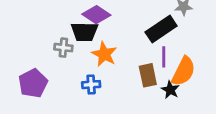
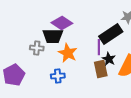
purple line: (164, 57) -> (99, 47), moved
black star: (170, 90) -> (109, 59), moved

